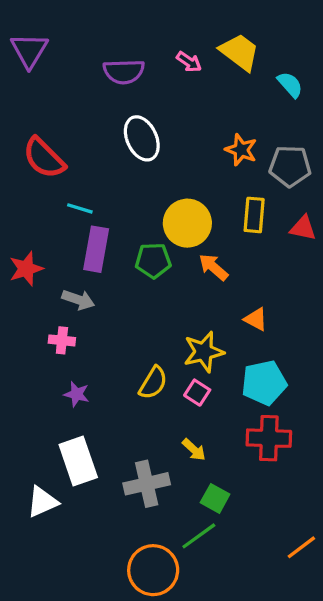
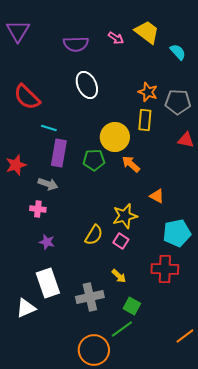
yellow rectangle: (254, 215) -> (145, 120), moved
cyan pentagon: (264, 383) -> (177, 233), moved

